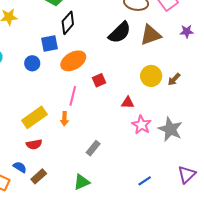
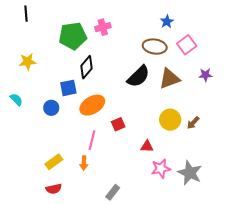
yellow rectangle: (34, 117) -> (54, 162), size x0.7
pink star: (141, 125) -> (161, 169), turned 30

